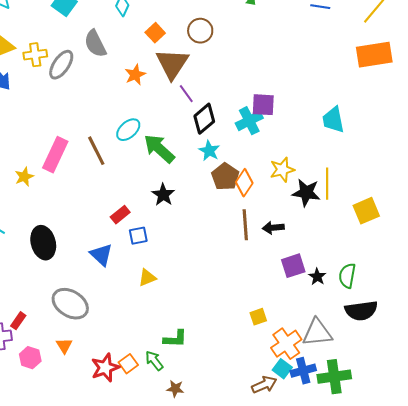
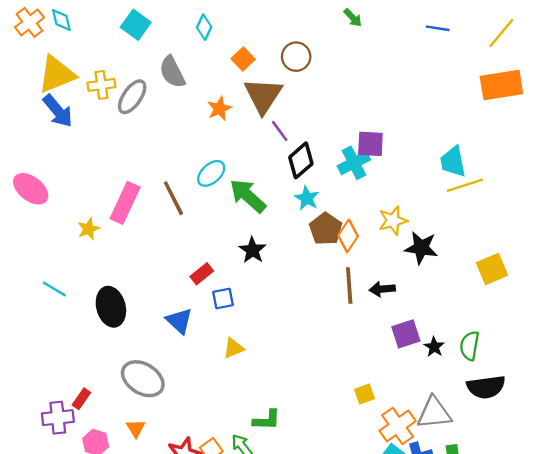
yellow line: (327, 184) -> (465, 185), moved, turned 72

